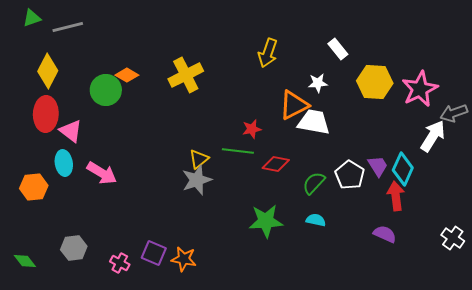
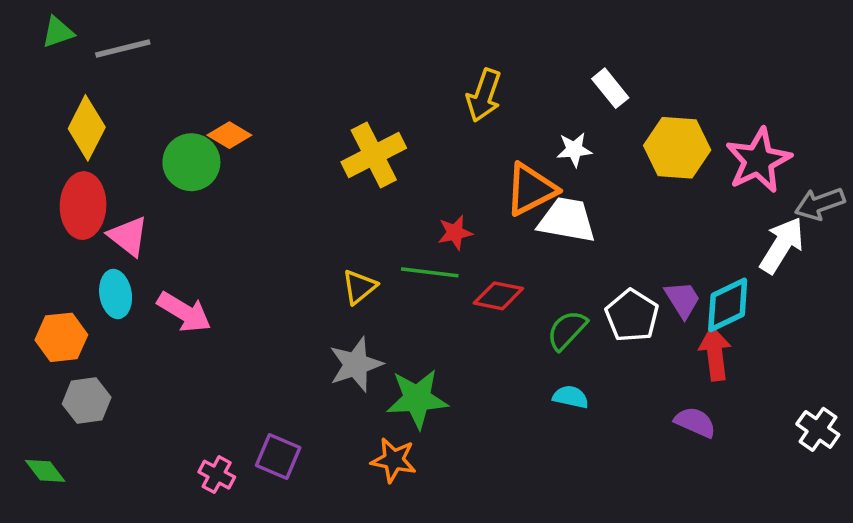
yellow cross: (186, 75) -> (374, 155), moved
cyan diamond: (403, 169) -> (728, 305), turned 40
gray star: (197, 180) -> (356, 364), moved
green star: (266, 221) -> (417, 399), moved
gray hexagon: (74, 248) -> (87, 401), moved
orange star: (184, 259) -> (394, 460), moved

